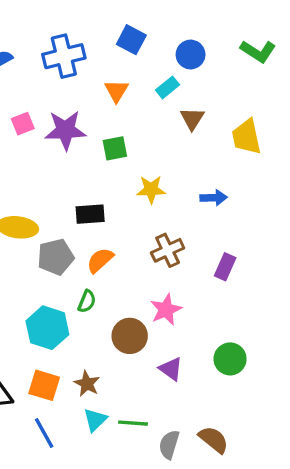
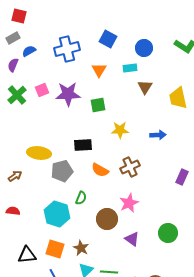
cyan rectangle: (168, 87) -> (130, 68), turned 32
orange semicircle: (100, 260) -> (100, 170), moved, turned -108
purple rectangle: (225, 267) -> (182, 177), moved

